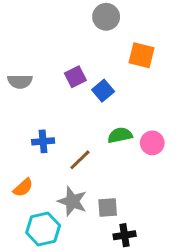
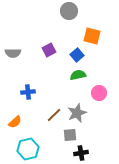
blue square: (103, 91) -> (77, 55), moved
green semicircle: (120, 135) -> (78, 75), moved
brown line: (80, 160) -> (54, 115), moved
gray star: (72, 201) -> (77, 113), moved, turned 30

